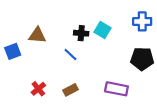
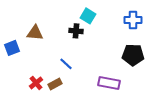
cyan square: (103, 30) -> (88, 16), moved
blue line: (70, 55) -> (66, 64), moved
brown rectangle: (70, 90) -> (55, 84), moved

